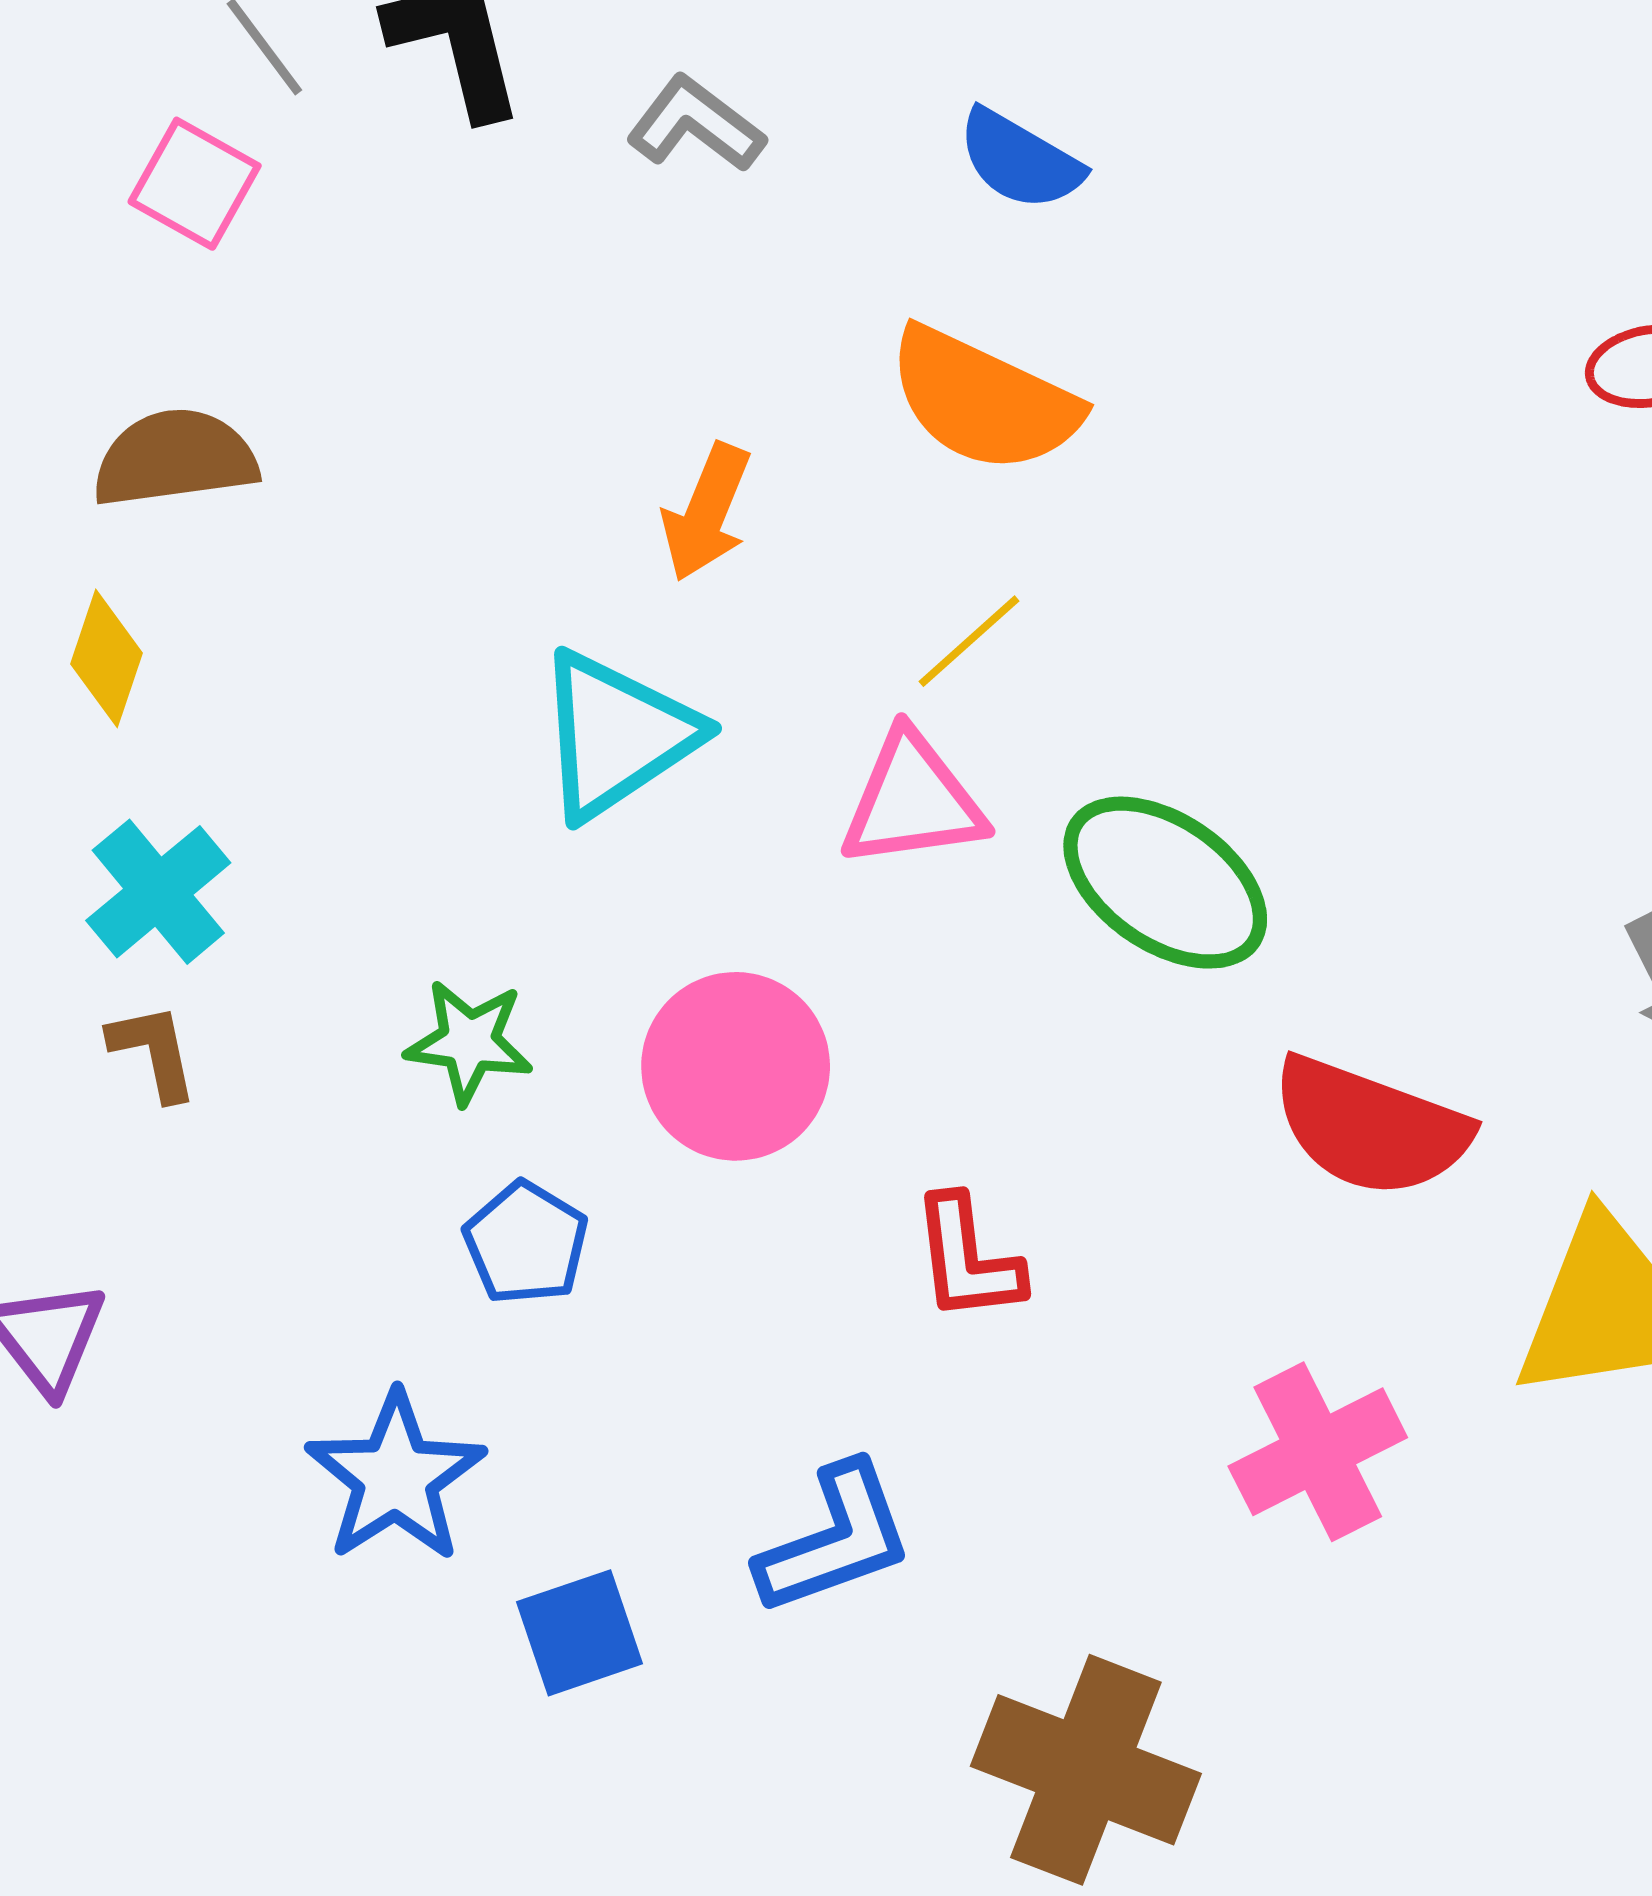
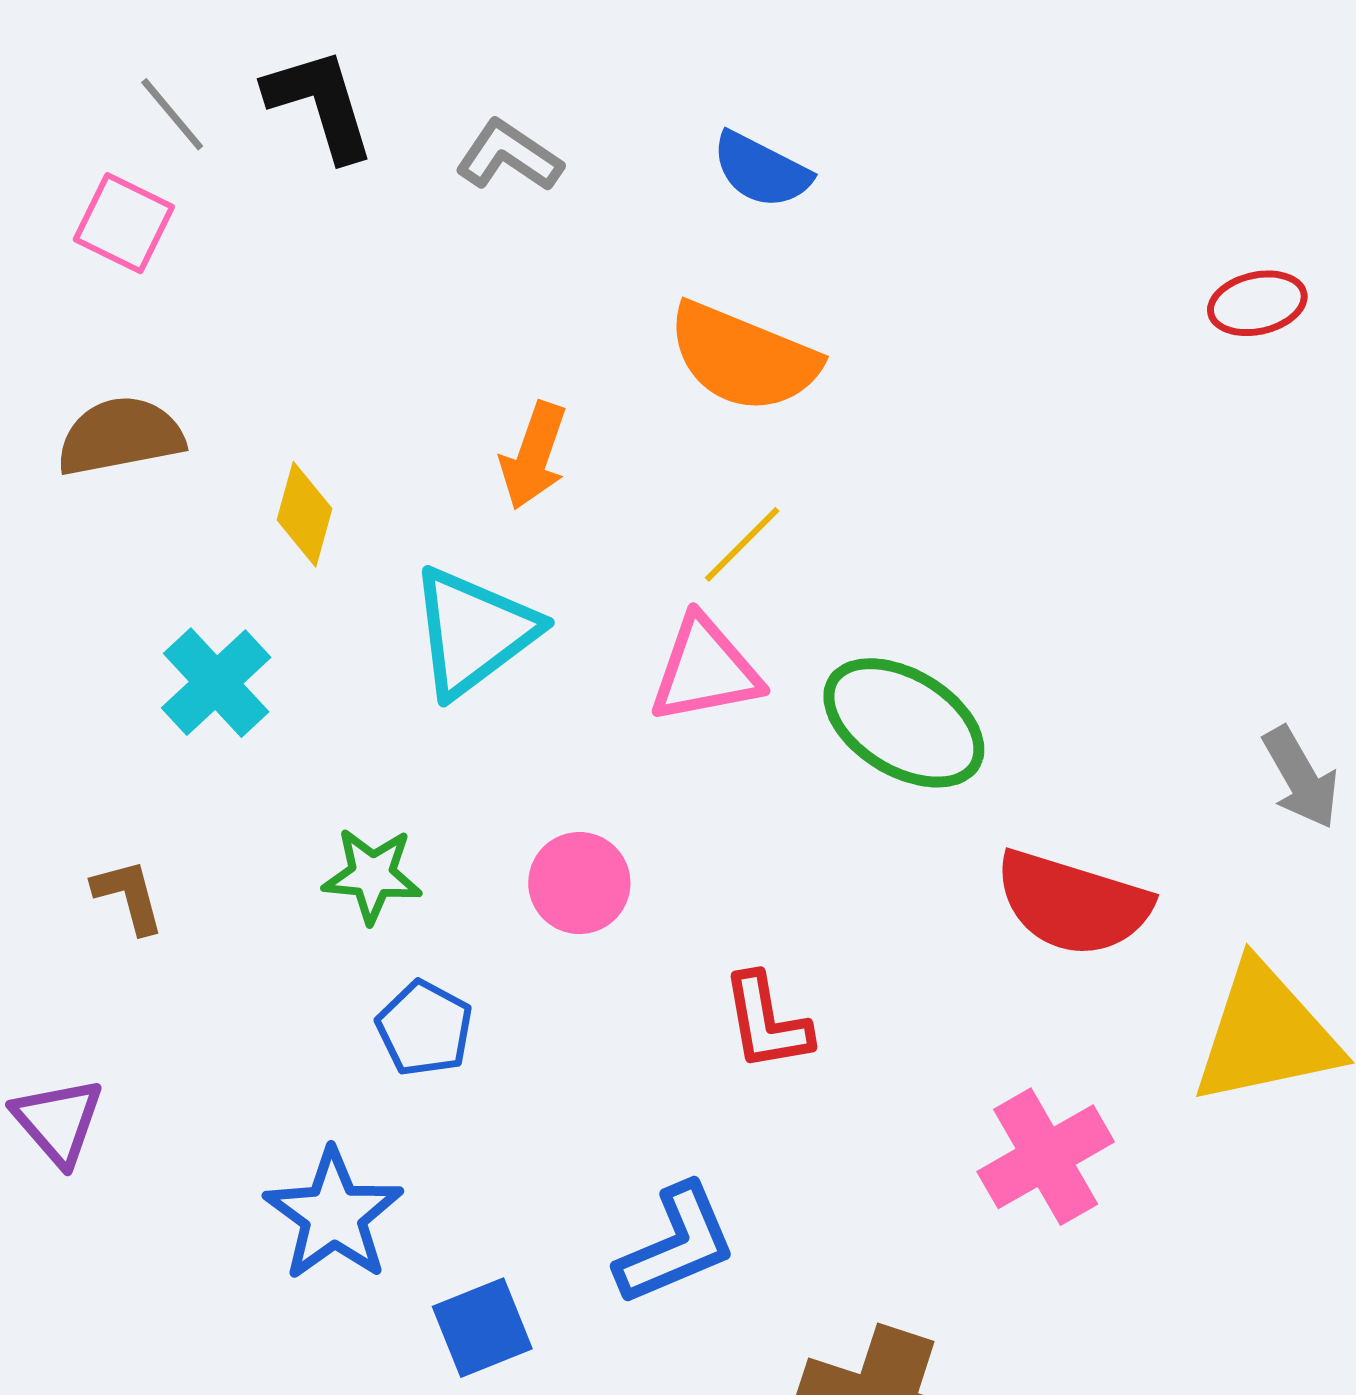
yellow diamond: (107, 658) -> (305, 514), moved
cyan cross: (158, 892) -> (216, 683), moved
pink circle: (736, 1066) -> (579, 883), size x0.7

